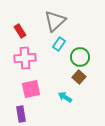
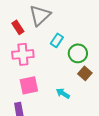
gray triangle: (55, 21) -> (40, 15), moved
brown square: (79, 77) -> (85, 73), moved

